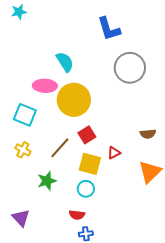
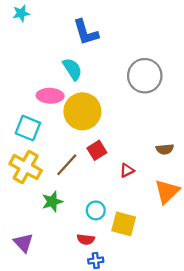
blue L-shape: (109, 29) -> (86, 32), moved
yellow cross: (23, 150) -> (26, 167), size x1.8
yellow square: (90, 164) -> (124, 224), moved

